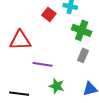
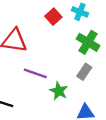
green star: (57, 86) -> (59, 91), moved

